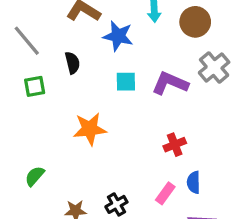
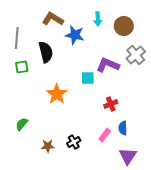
gray line: (27, 41) -> (17, 38), turned 45
black semicircle: (72, 63) -> (46, 52), size x1.5
cyan square: (126, 82) -> (88, 78), moved
orange star: (90, 129) -> (57, 94), turned -30

